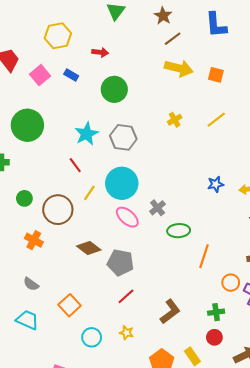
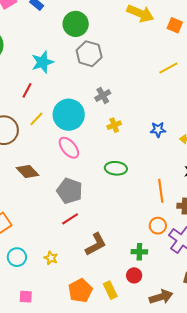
yellow cross: (175, 120) -> (114, 125), moved
gray hexagon: (123, 137) -> (89, 54), moved
red line: (75, 165) -> (27, 90), turned 56
gray cross: (158, 208) -> (103, 95), moved
orange line: (204, 256) -> (161, 191), moved, turned -35
gray pentagon: (120, 263) -> (70, 191), moved
red line: (126, 296) -> (70, 219), moved

